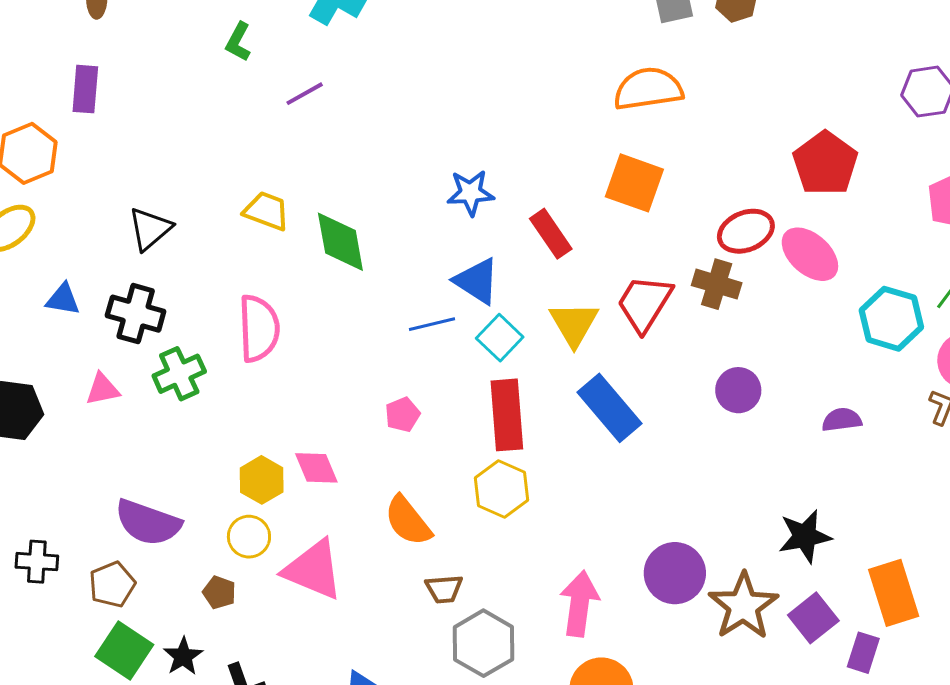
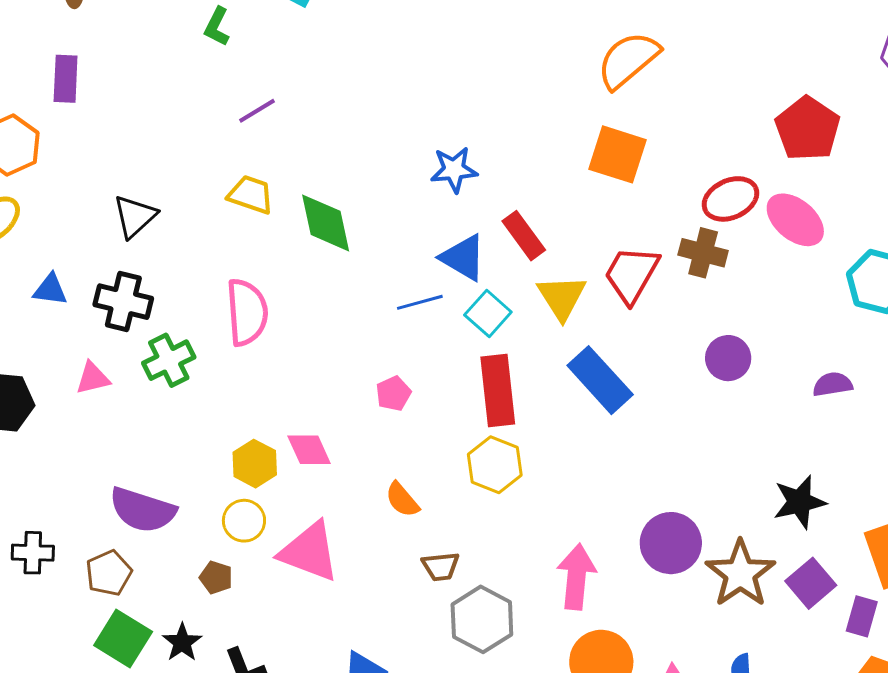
orange semicircle: (648, 89) -> (628, 60), turned -30
purple line: (305, 94) -> (257, 111), moved
red rectangle: (551, 234) -> (524, 236), moved
orange semicircle: (408, 521) -> (402, 500), size x0.7

